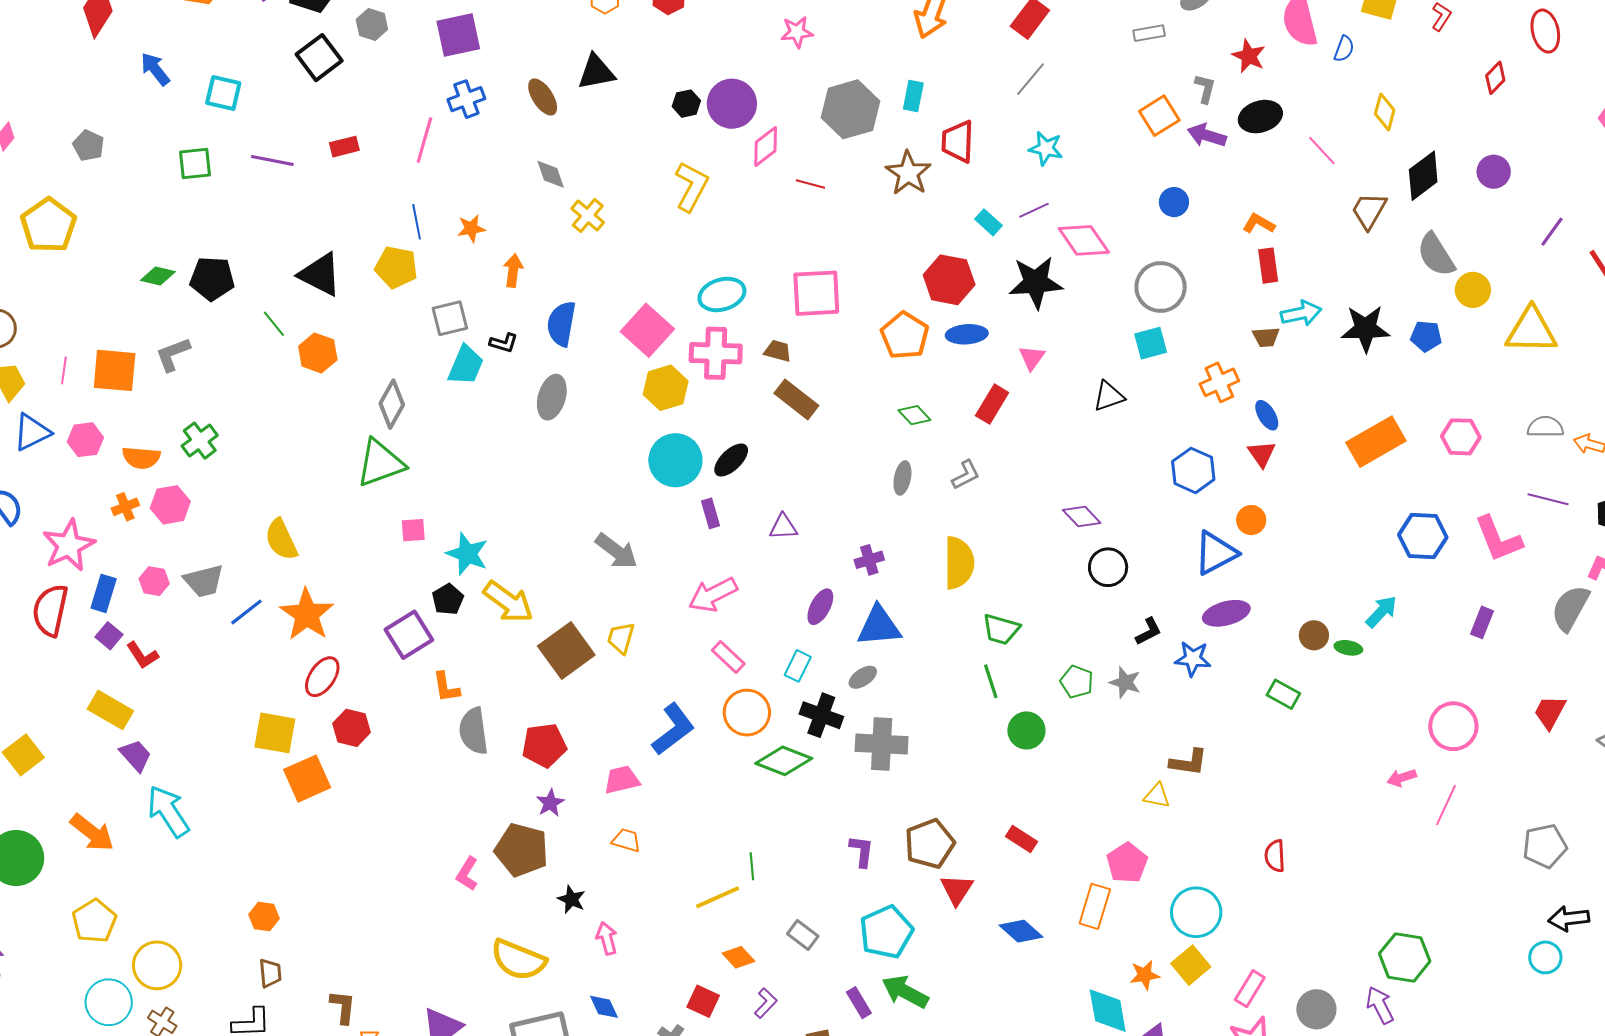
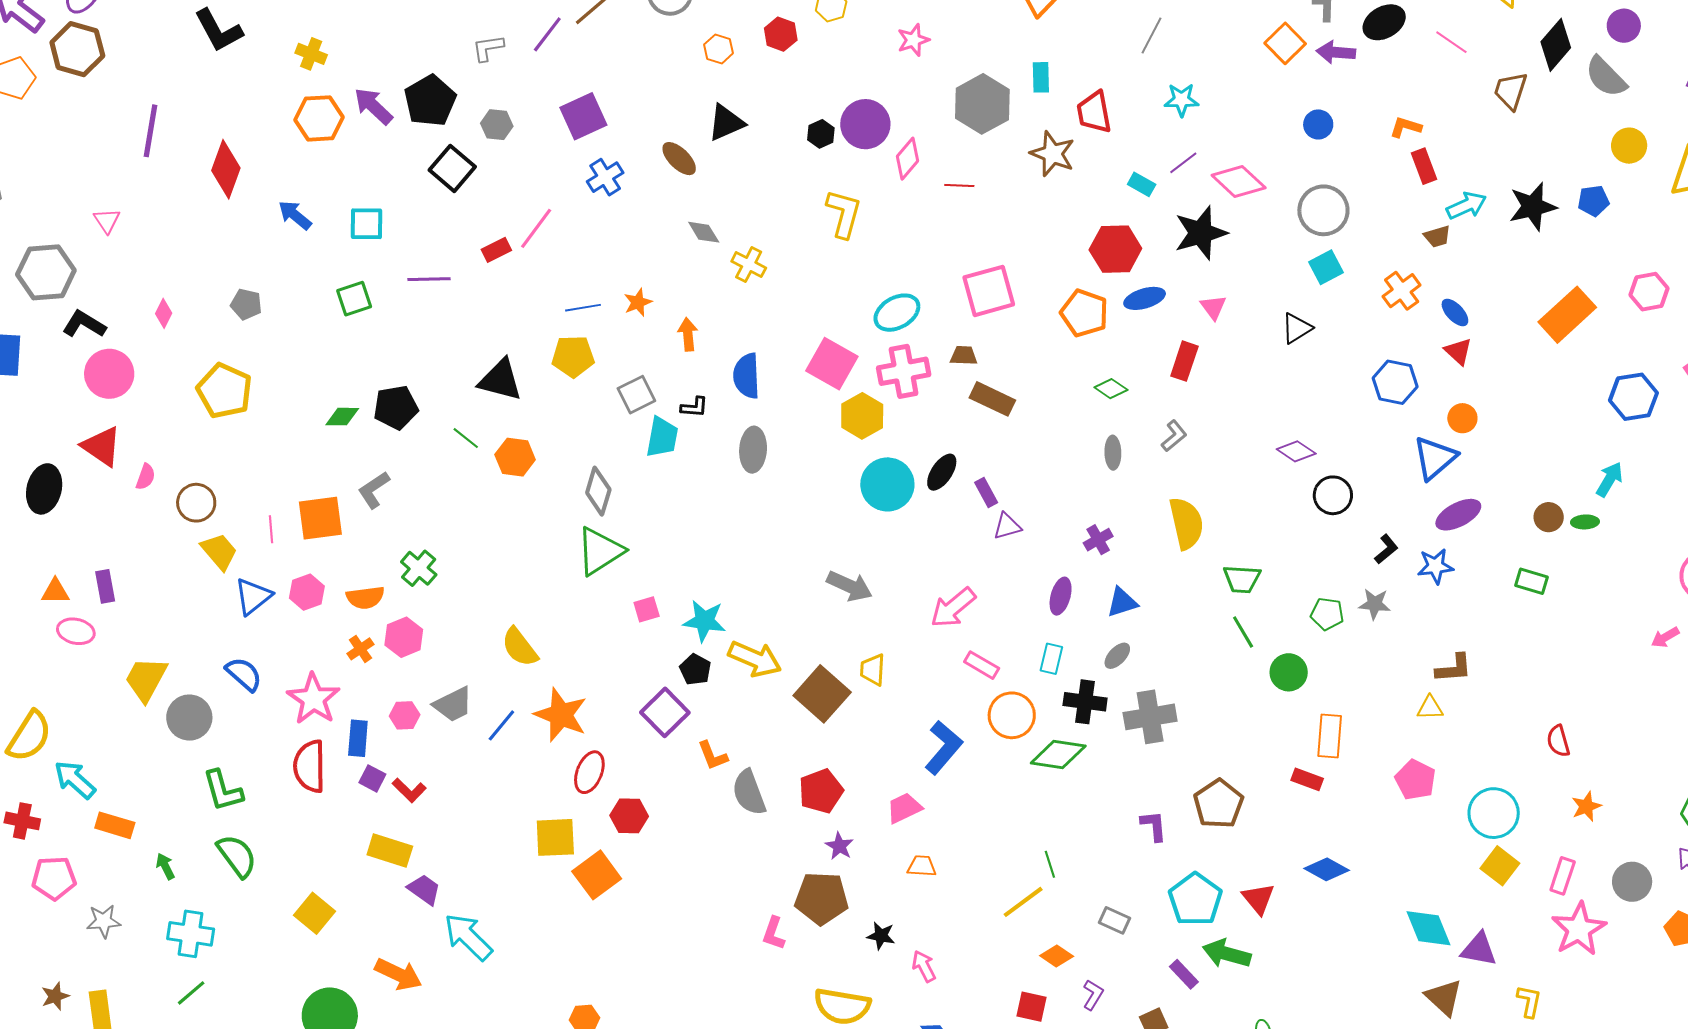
pink line: (424, 140) -> (536, 228), moved, turned 33
blue line: (417, 222) -> (583, 308), turned -76
gray semicircle: (1436, 255) -> (1606, 77), moved
purple rectangle: (711, 513) -> (986, 492), moved
blue triangle: (879, 626) -> (1122, 602), size x0.7
red triangle: (957, 890) -> (1258, 899), moved
orange rectangle: (1095, 906) -> (1330, 736), moved
orange star: (1145, 975) -> (1586, 806), moved

